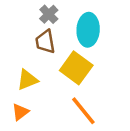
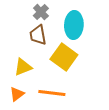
orange line: (83, 111) -> (52, 93), moved, turned -44

